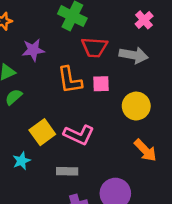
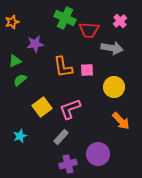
red trapezoid: (94, 47) -> (89, 30), moved
pink L-shape: (79, 135) -> (70, 109), turned 135
cyan star: (21, 161) -> (20, 136), moved
gray rectangle: (67, 171) -> (61, 137), turned -49

